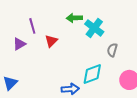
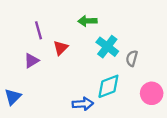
cyan cross: (94, 28) -> (107, 47), moved
purple triangle: (19, 44) -> (31, 61), moved

